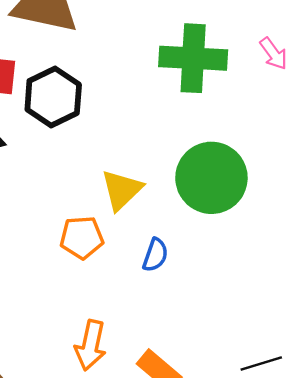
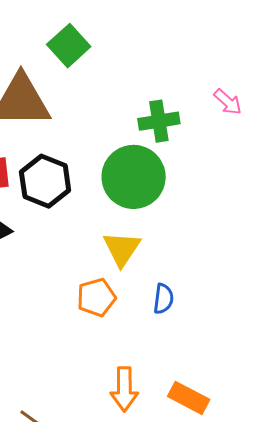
green cross: (193, 58) -> (159, 121), size x0.7
green circle: (211, 178) -> (134, 177), moved

